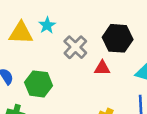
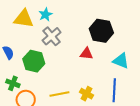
gray cross: (75, 47) -> (52, 36), moved

